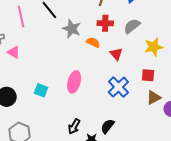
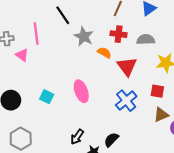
pink line: (21, 17) -> (36, 34), moved
gray semicircle: (132, 26) -> (146, 39), turned 30
red triangle: (116, 54) -> (127, 67), size x1.5
pink ellipse: (74, 82) -> (81, 91), turned -40

